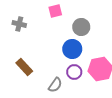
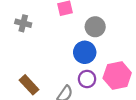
brown rectangle: (24, 67) -> (29, 85), moved

